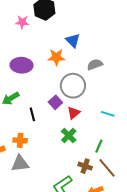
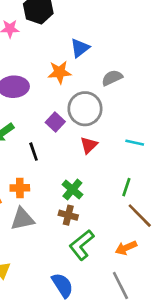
blue triangle: (73, 41) -> (80, 48), turned 42
purple square: (55, 102) -> (55, 122), moved
green cross: (69, 136) -> (72, 190), moved
brown cross: (85, 166) -> (68, 215), moved

